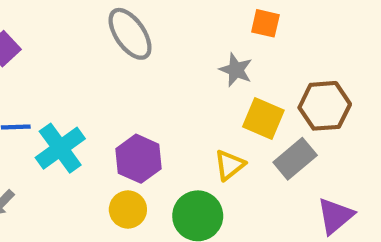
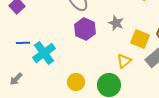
gray star: (236, 70) -> (116, 23), moved
purple hexagon: (138, 159) -> (85, 29), moved

